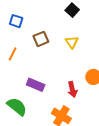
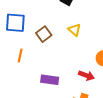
blue square: (16, 21) -> (15, 23), size x1.5
red arrow: (72, 89) -> (86, 75), turned -42

